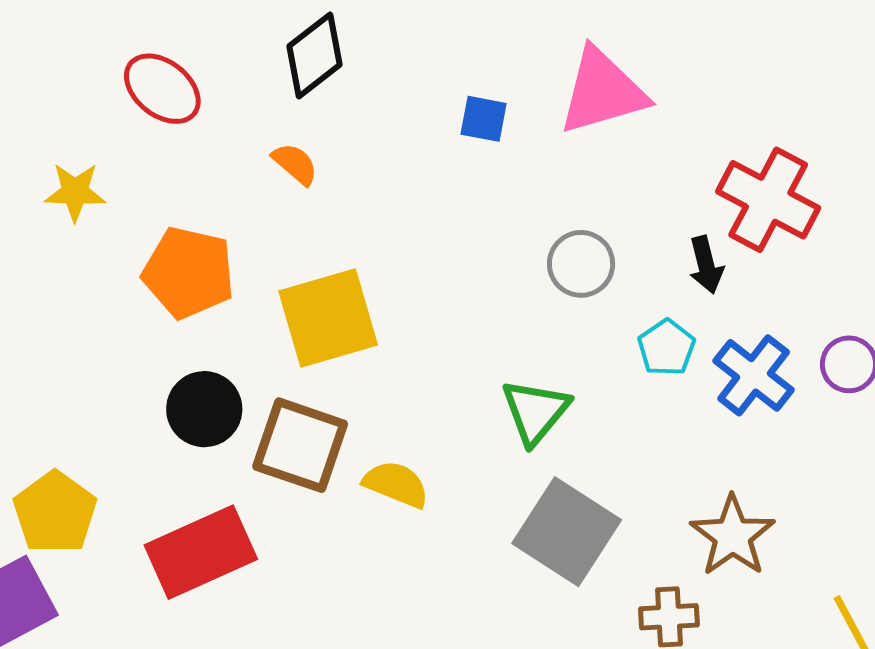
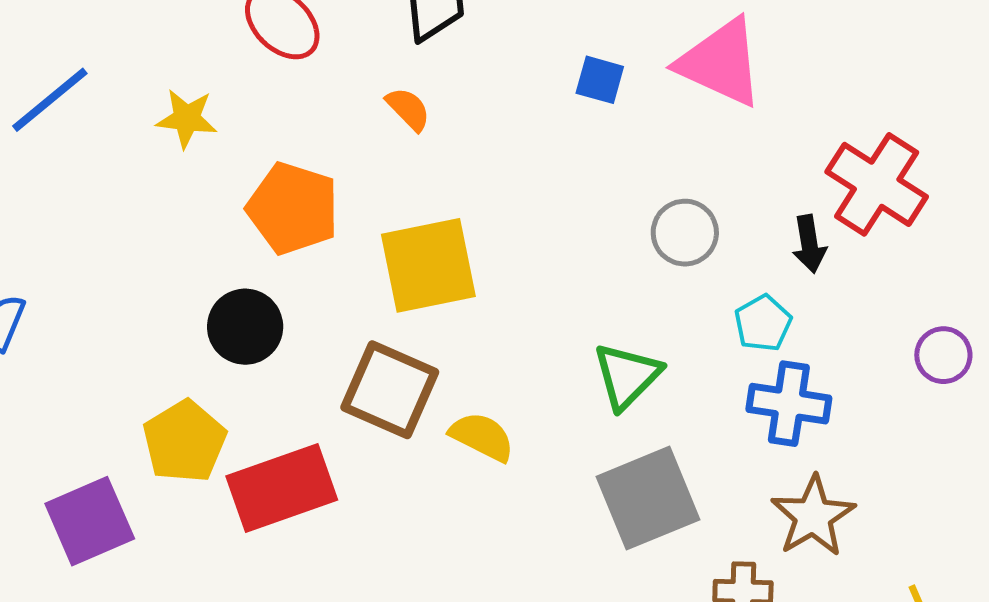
pink triangle: (602, 91) -> (721, 63), turned 36
blue cross: (754, 375) -> (789, 404), moved, turned -34
black circle: (204, 409) -> (245, 327), moved
yellow pentagon: (55, 512) -> (184, 441), moved
gray square: (567, 532) -> (648, 498), turned 30

